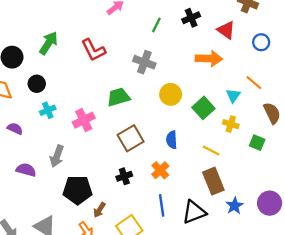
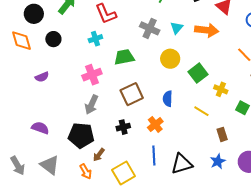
cyan triangle: (233, 95) -> (177, 28), moved
cyan cross: (48, 110) -> (95, 39), moved
purple semicircle: (15, 129) -> (42, 77), moved, turned 128
gray arrow: (57, 156) -> (92, 105), moved
purple semicircle: (26, 170) -> (40, 128), moved
brown rectangle: (213, 181) -> (222, 134), moved, size x0.6

